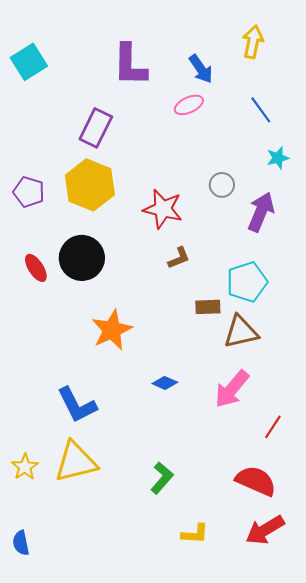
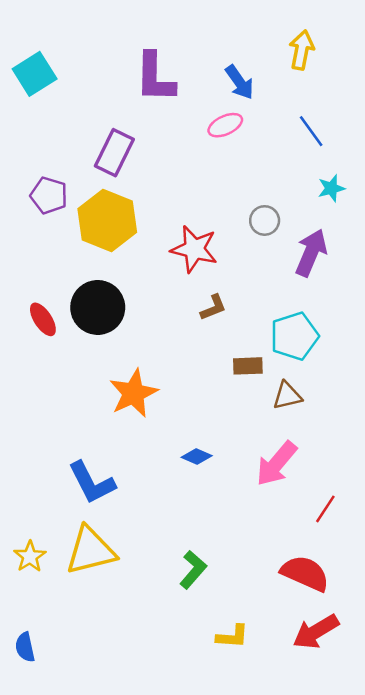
purple pentagon: (29, 192) -> (49, 195), moved
brown triangle: (241, 332) -> (287, 396), size x0.7

